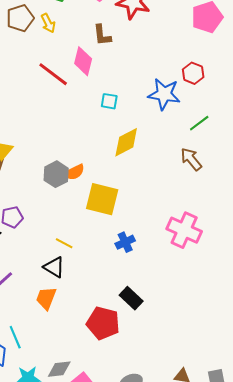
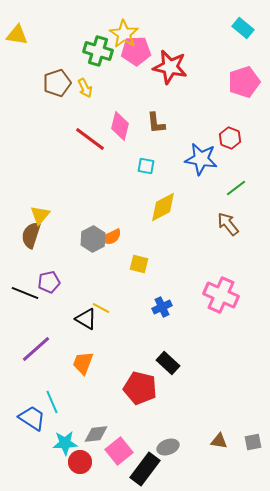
brown L-shape: (102, 35) -> (156, 123), moved
yellow square: (102, 199) -> (139, 264), size x0.6
black triangle: (54, 267) -> (86, 319), moved

